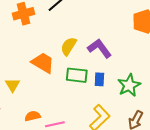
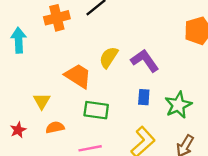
green rectangle: (77, 75) -> (96, 110), moved
orange semicircle: (33, 116) -> (55, 127), moved

